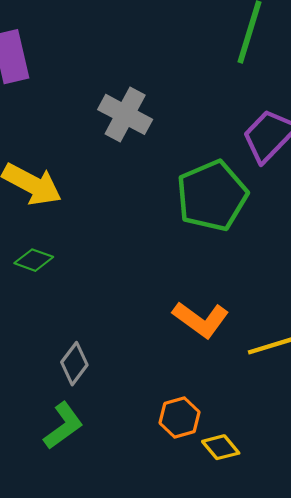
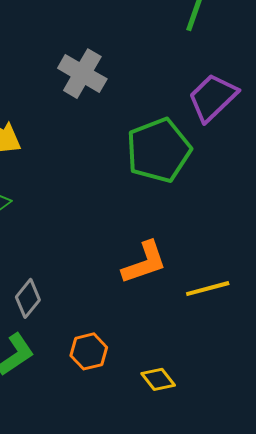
orange L-shape: (201, 320) -> (144, 263), turned -57
orange hexagon: (180, 417) -> (89, 351), moved

